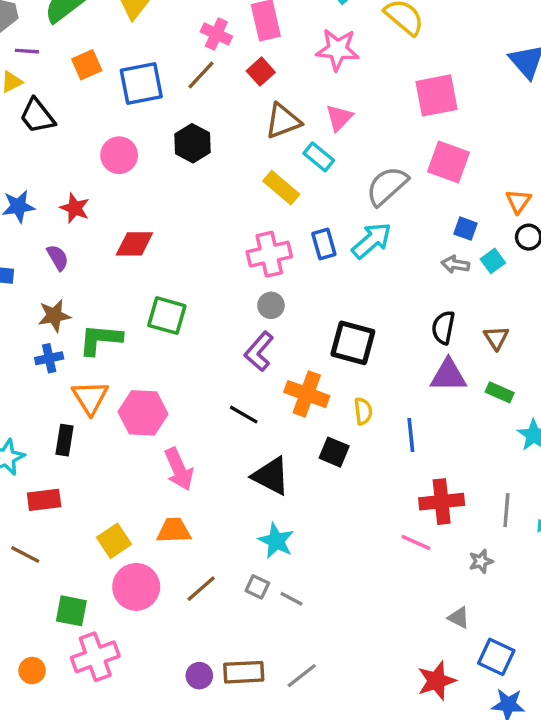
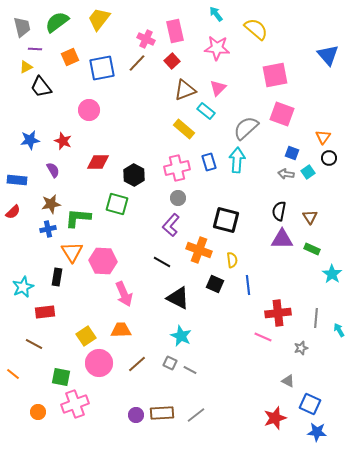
black hexagon: (192, 143) -> (134, 175), moved
cyan arrow: (372, 241) -> (237, 160), turned -45
blue line: (411, 435) -> (248, 285), moved

